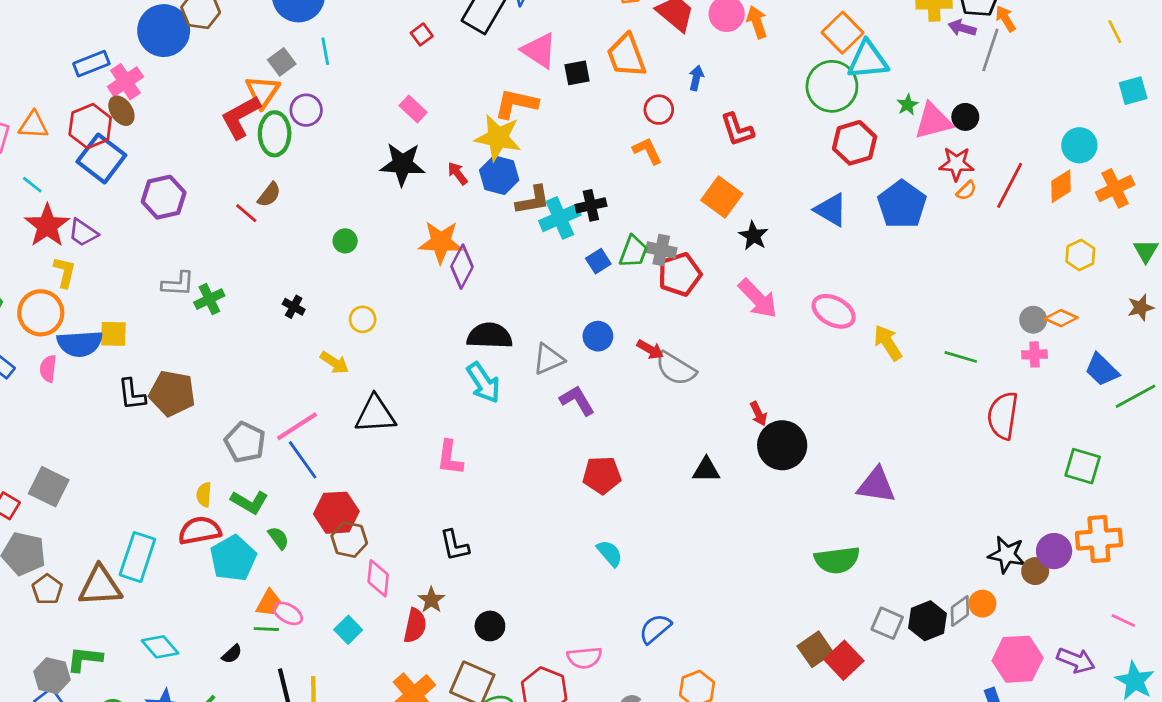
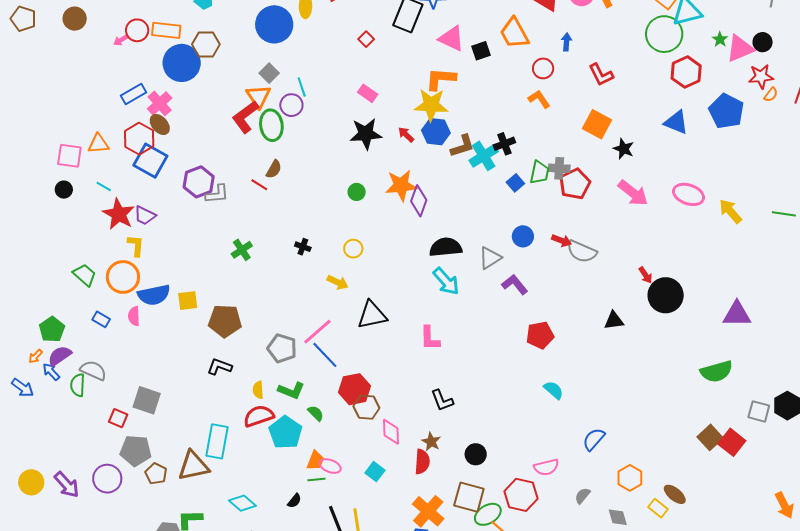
cyan line: (325, 51) -> (302, 87), moved
green circle: (345, 241) -> (357, 192), moved
gray L-shape: (178, 284) -> (217, 194), moved
yellow square: (113, 334) -> (188, 301), moved
black L-shape: (132, 394) -> (220, 367), moved, turned 125

